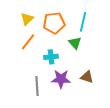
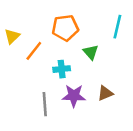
yellow triangle: (27, 19) -> (12, 36), moved
cyan line: (83, 22) -> (117, 27), moved
brown triangle: (87, 77) -> (105, 93), turned -40

